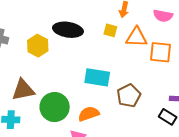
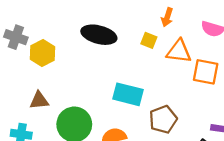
yellow hexagon: (38, 46) -> (42, 53), moved
brown triangle: (23, 90) -> (39, 101), size x0.7

